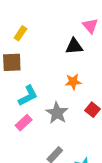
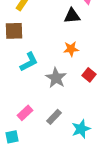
pink rectangle: (24, 123) -> (25, 113), moved

